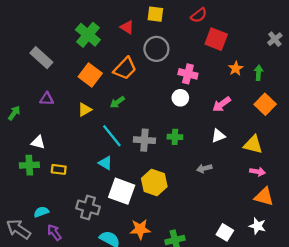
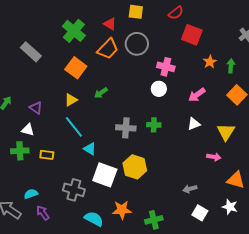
orange trapezoid: (125, 68) -> (108, 49), moved
purple triangle: (47, 99) -> (36, 108), moved, turned 32
cyan line: (112, 136) -> (74, 127), moved
yellow triangle: (253, 144) -> (226, 132), turned 48
gray arrow: (204, 168) -> (190, 189), moved
pink arrow: (257, 172) -> (214, 157), moved

